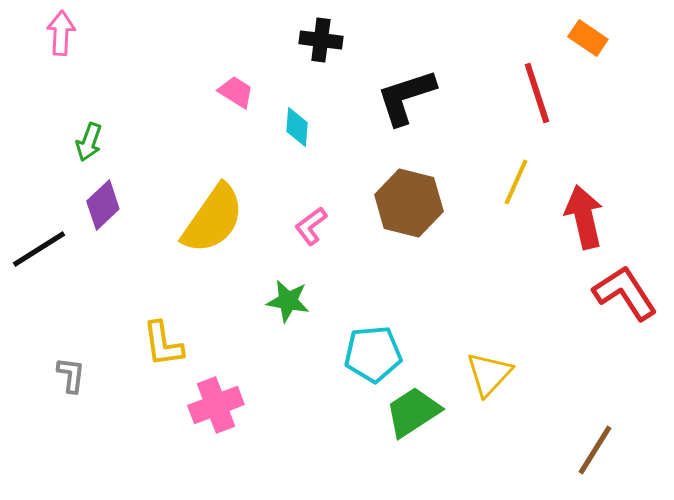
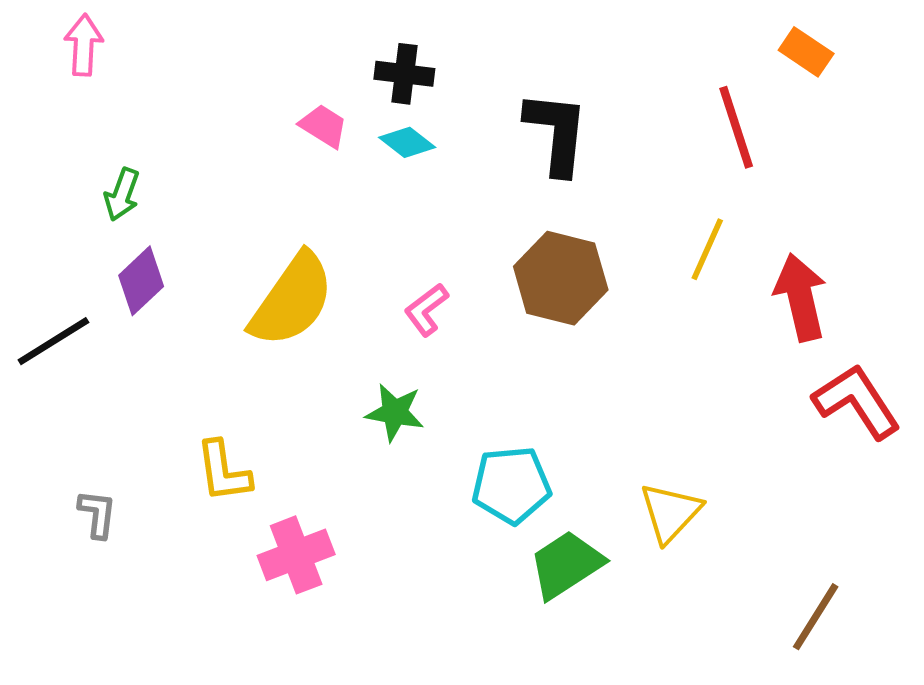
black cross: (321, 40) -> (404, 74), moved
black L-shape: (406, 97) -> (557, 133), turned 114
cyan diamond: (297, 127) -> (407, 142), moved, turned -57

